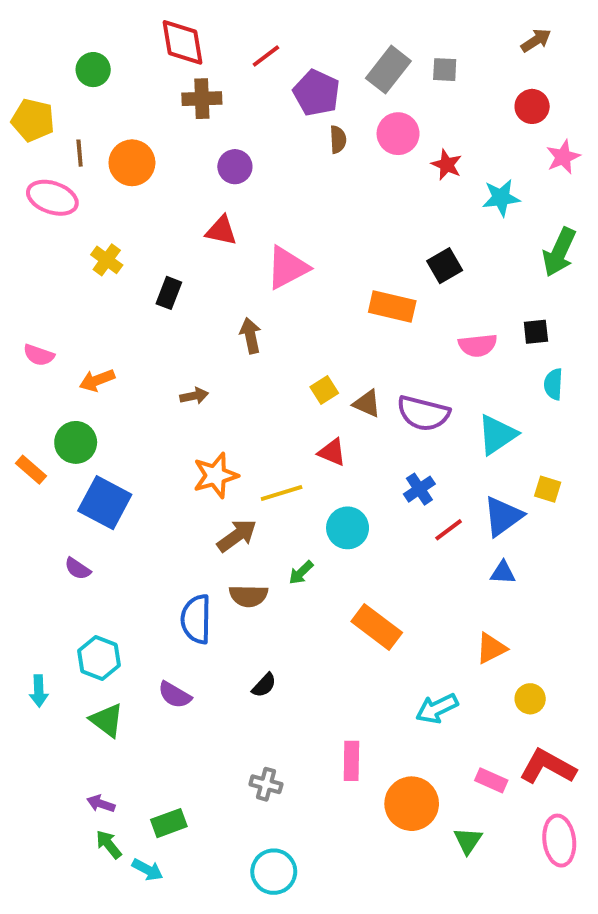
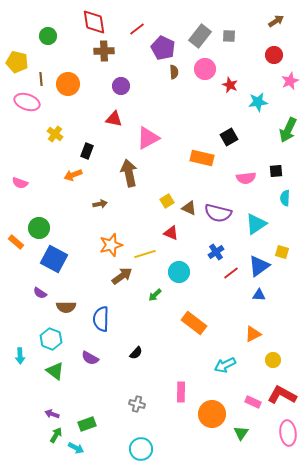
brown arrow: (250, 336) -> (129, 173), size x1.5
orange arrow: (97, 380) -> (73, 175), moved
brown semicircle: (249, 596) -> (66, 307), moved
green arrow: (109, 844) -> (56, 435), turned 70

